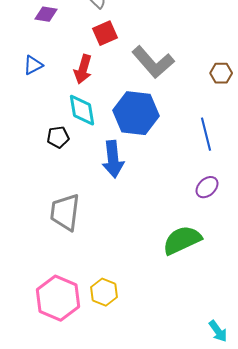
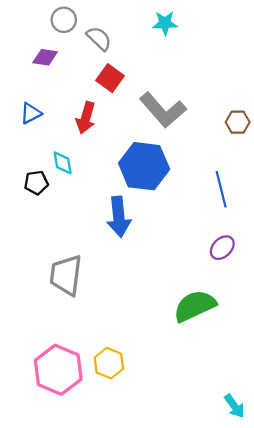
red square: (105, 33) -> (110, 78), turned -30
cyan diamond: (82, 110) -> (63, 163), moved, size x0.7
black pentagon: (58, 137) -> (36, 183), moved

